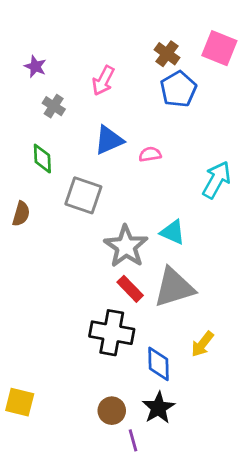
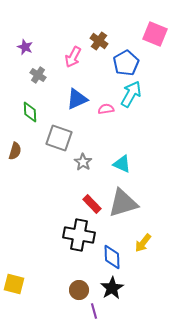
brown cross: (167, 54) -> (99, 41), moved
cyan arrow: (217, 180) -> (131, 94), moved
gray star: (126, 246) -> (83, 162), moved, size x0.6

